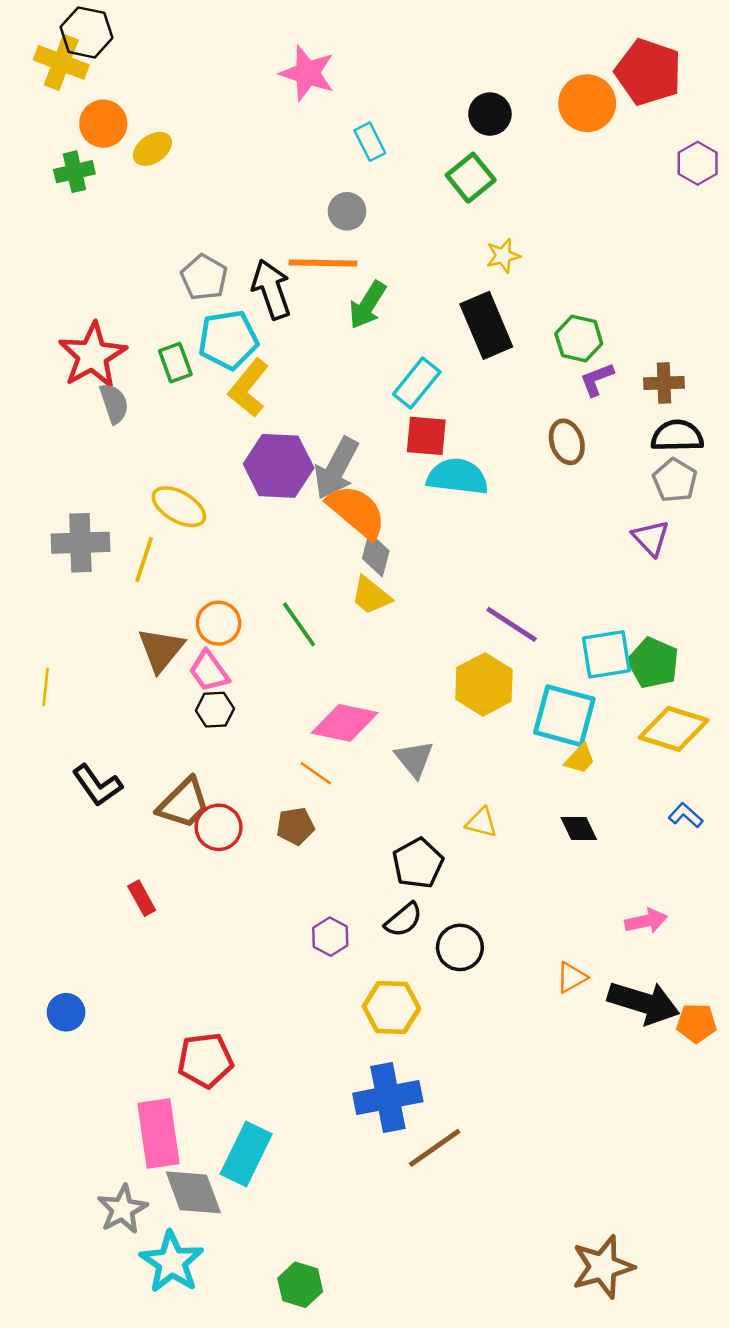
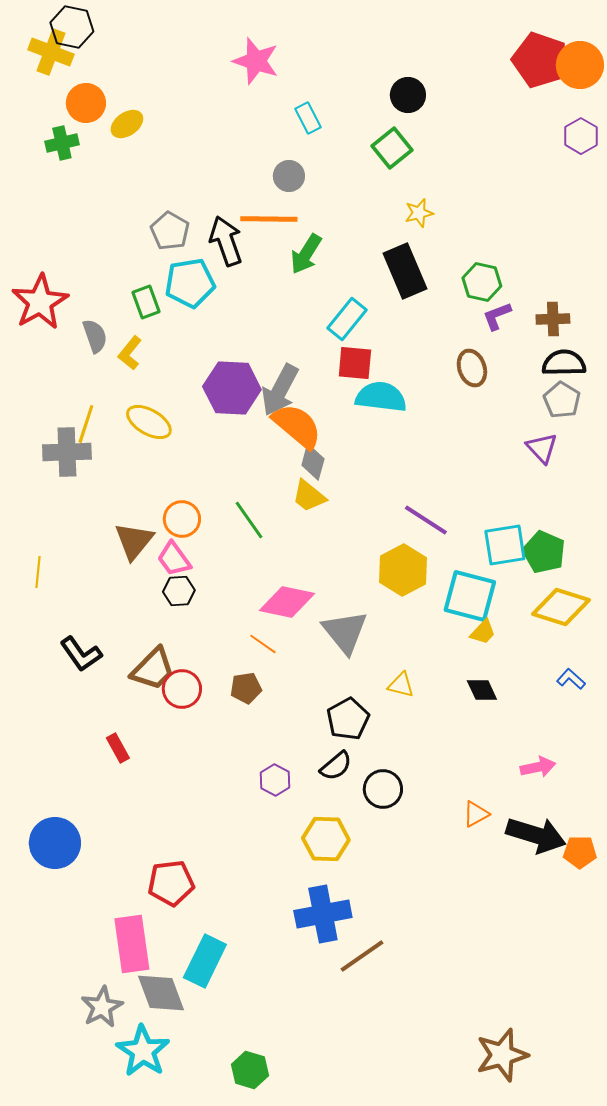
orange circle: (587, 103) -> (580, 65), moved
red star: (92, 355) -> (40, 302), moved
yellow L-shape: (249, 388) -> (130, 353), moved, size x0.7
yellow line: (144, 560) -> (86, 424), moved
gray triangle: (414, 759) -> (345, 632), size x1.4
blue circle: (66, 1012) -> (55, 843), size x1.6

